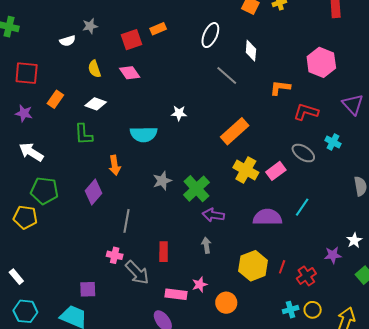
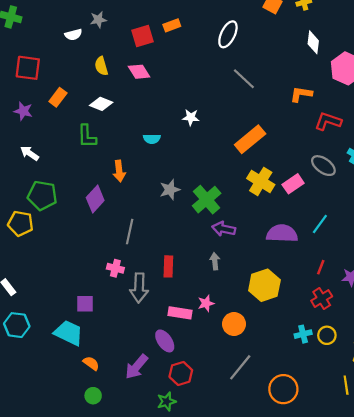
white diamond: (251, 51) -> (313, 42), moved
cyan semicircle: (144, 134) -> (152, 139), size x0.6
white arrow: (31, 152) -> (30, 153), size x0.7
red line: (282, 267) -> (321, 267), moved
gray arrow: (137, 273) -> (139, 288), turned 44

